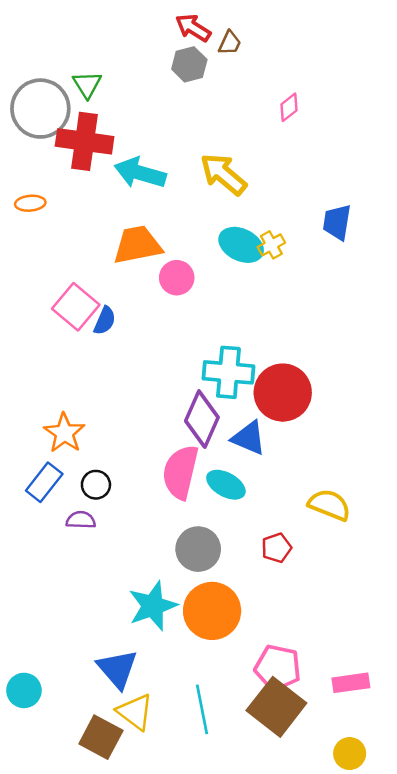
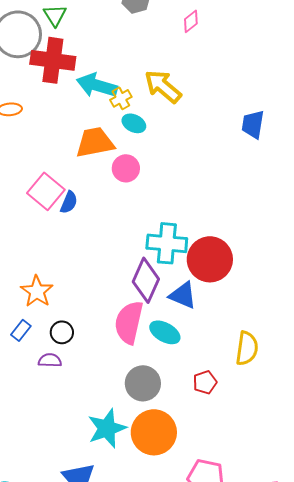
pink diamond: (289, 107) -> (191, 21), moved
cyan ellipse: (241, 245) -> (134, 123), moved, size x0.7
yellow cross: (271, 245) -> (121, 98), moved
blue rectangle: (44, 482) -> (21, 330), size x0.7
yellow semicircle: (329, 505) -> (247, 348), turned 76

